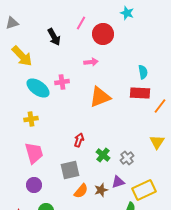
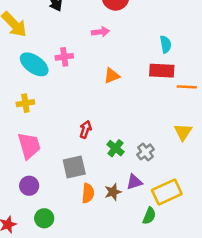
orange triangle: (100, 97) -> (112, 76), size x0.6
orange line: (160, 106) -> (187, 87), turned 56
orange semicircle: (81, 191) -> (88, 193), turned -35

